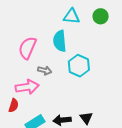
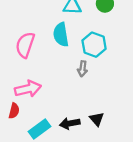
cyan hexagon: (79, 66) -> (94, 45), moved
gray arrow: (45, 70) -> (82, 69), moved, turned 88

